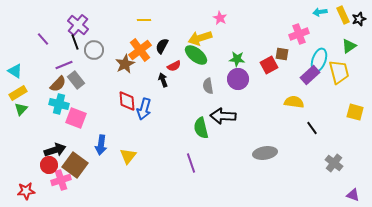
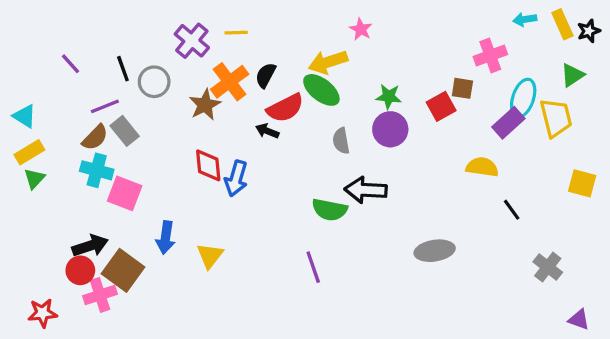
purple cross: (78, 25) -> (192, 41), moved
red semicircle: (174, 66) -> (285, 108), size x1.6
black arrow: (163, 80) -> (267, 131), turned -48
green semicircle: (201, 128) -> (330, 210), turned -65

